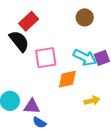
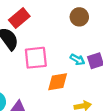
cyan arrow: (85, 57) -> (77, 60), size x0.6

